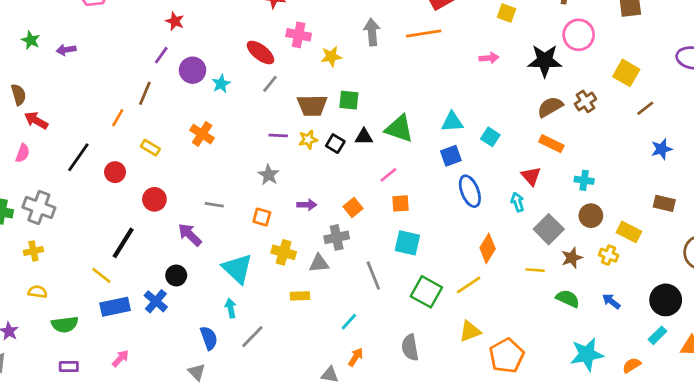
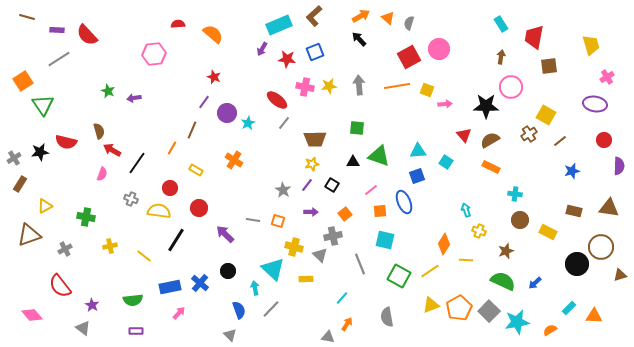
yellow square: (507, 13) -> (427, 90), moved
yellow star: (331, 57) -> (329, 86), moved
green square: (349, 100) -> (357, 128), moved
brown cross: (585, 101) -> (529, 134), moved
purple line: (278, 135) -> (307, 185), moved, turned -56
black square: (335, 144) -> (332, 185), moved
black line: (78, 157) -> (137, 163), moved
red triangle: (531, 176) -> (464, 135), moved
blue ellipse: (470, 191) -> (404, 202), moved
gray line: (214, 205) -> (253, 220), moved
gray cross: (39, 207) -> (131, 199), moved, size x0.6
gray square: (549, 229) -> (489, 311), moved
yellow cross: (609, 255) -> (479, 231), moved
gray triangle: (319, 263) -> (320, 255), turned 49
cyan triangle: (237, 269) -> (273, 269), moved
yellow line: (535, 270) -> (466, 260), moved
yellow line: (101, 275) -> (144, 256), moved
black circle: (176, 275) -> (228, 271), moved
yellow semicircle: (38, 292) -> (159, 211), moved, size x1.6
green semicircle: (568, 299) -> (503, 281), size x1.4
black circle: (666, 300) -> (577, 264), moved
blue arrow: (611, 301) -> (535, 283), turned -80
orange pentagon: (507, 356) -> (459, 308), moved
pink arrow: (120, 358) -> (179, 313), moved

